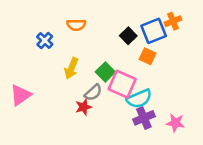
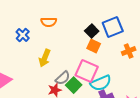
orange cross: (173, 21) -> (129, 51), moved
orange square: (148, 56) -> (94, 46), moved
green square: (105, 72) -> (74, 85), moved

